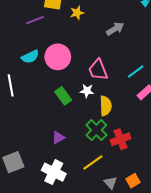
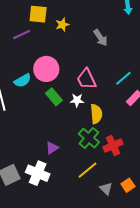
gray arrow: (115, 29) -> (101, 38), turned 90
cyan semicircle: (30, 57) -> (23, 81), moved
green rectangle: (63, 96) -> (54, 97), moved
white cross: (54, 172) -> (38, 173), moved

